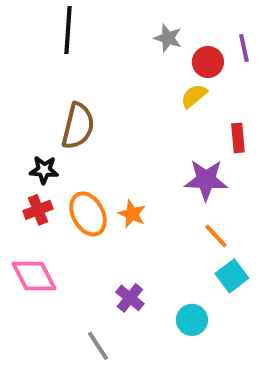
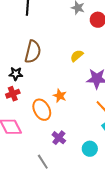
yellow semicircle: (194, 96) -> (77, 56), moved
orange ellipse: (88, 214) -> (42, 110), moved

